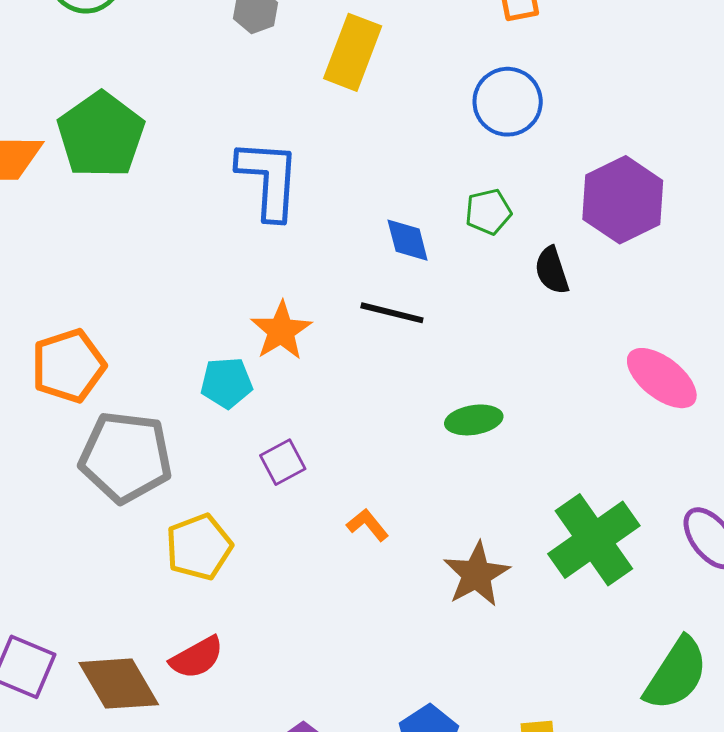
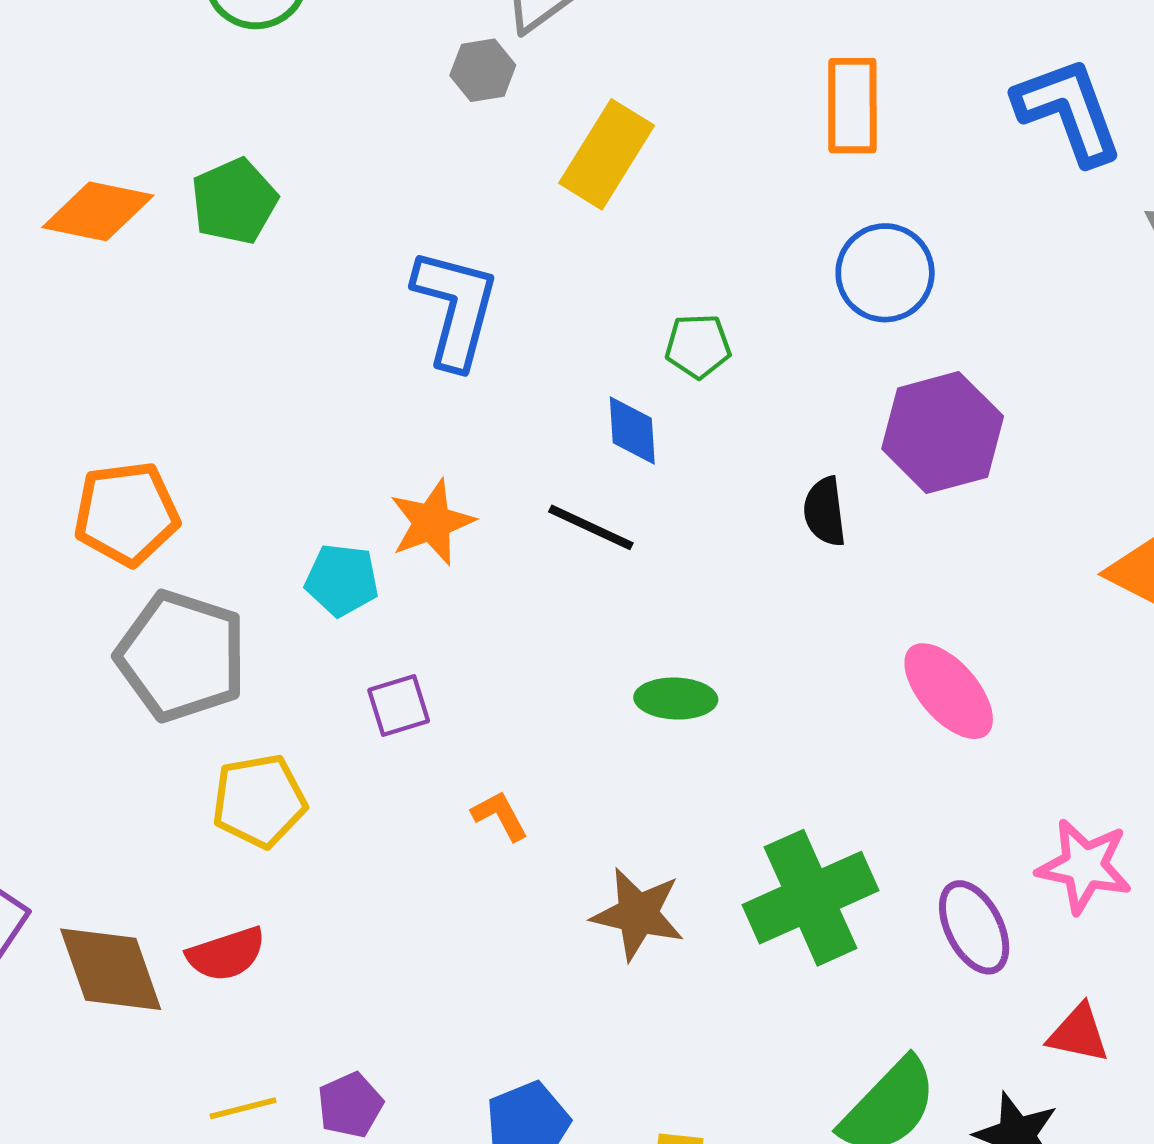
blue circle: (508, 102) -> (885, 273), moved
green pentagon: (101, 135) -> (234, 201), size x0.7
green pentagon: (488, 212) -> (698, 346), moved
brown star: (476, 574) -> (638, 914), turned 30

